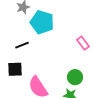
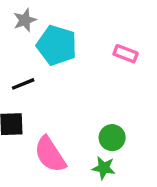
pink rectangle: (83, 43) -> (126, 54), moved, turned -32

